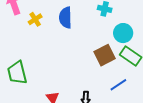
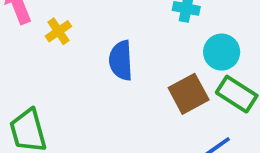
blue semicircle: (65, 18) -> (121, 60), moved

